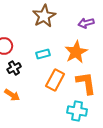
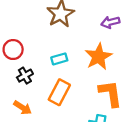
orange rectangle: (55, 80) -> (59, 92), moved

